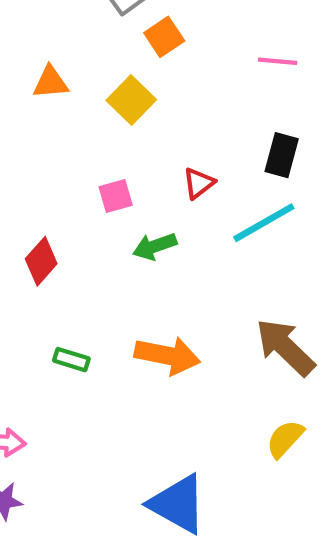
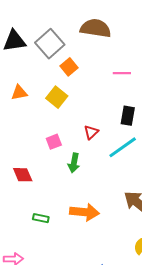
green arrow: (155, 246) -> (74, 163), turned -54
red diamond: (41, 261) -> (23, 175), turned -60

